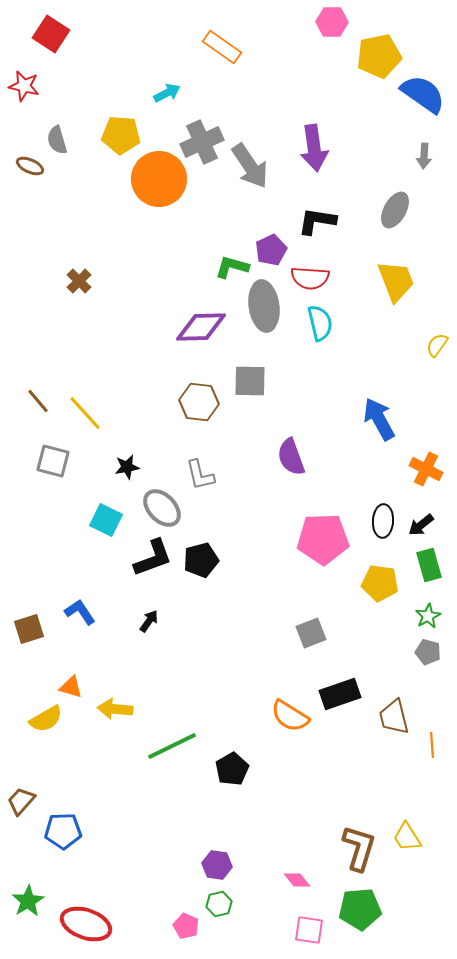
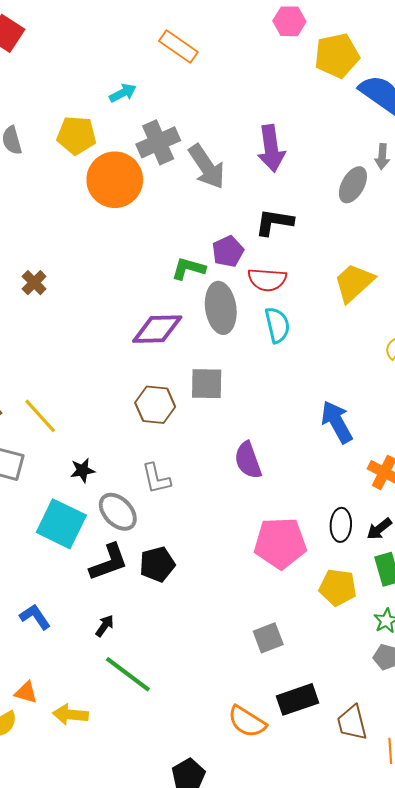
gray ellipse: (395, 210) -> (353, 185), moved
yellow trapezoid: (396, 281) -> (354, 283), turned -111
cyan square: (106, 520) -> (61, 524), size x1.5
green line: (172, 746) -> (128, 674), moved, turned 63

